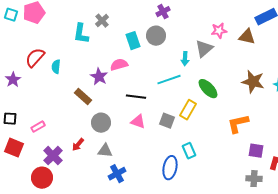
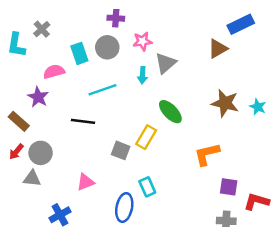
purple cross: (163, 12) -> (116, 18), turned 32
pink star: (219, 31) -> (142, 41), moved
brown triangle: (247, 37) -> (218, 49), turned -42
pink semicircle: (119, 65) -> (54, 72), moved
cyan line: (169, 80) -> (102, 90), moved
pink triangle: (138, 122) -> (85, 182), moved, turned -42
red arrow: (78, 145) -> (16, 152), moved
gray triangle: (105, 151) -> (32, 178), moved

